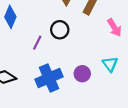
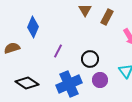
black circle: (60, 30) -> (90, 59), moved

